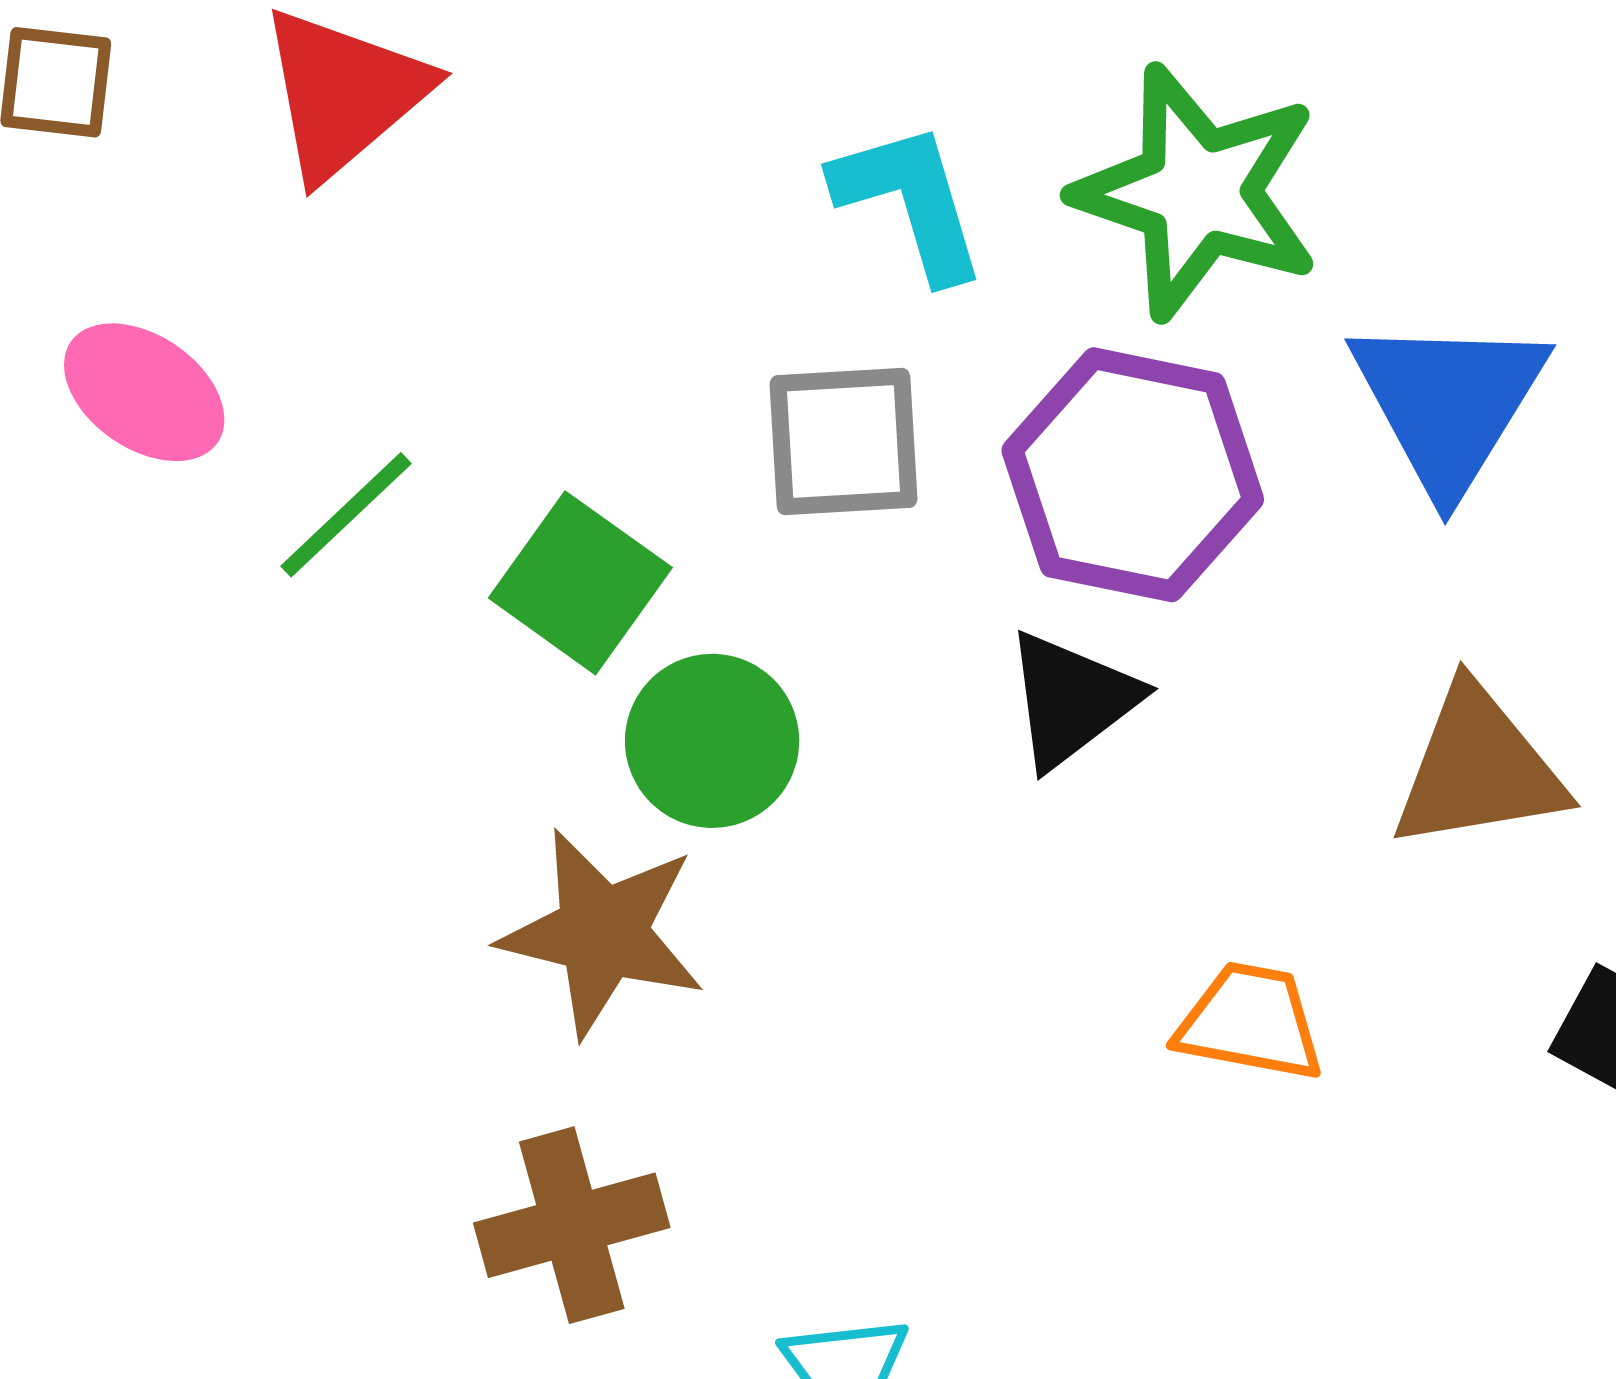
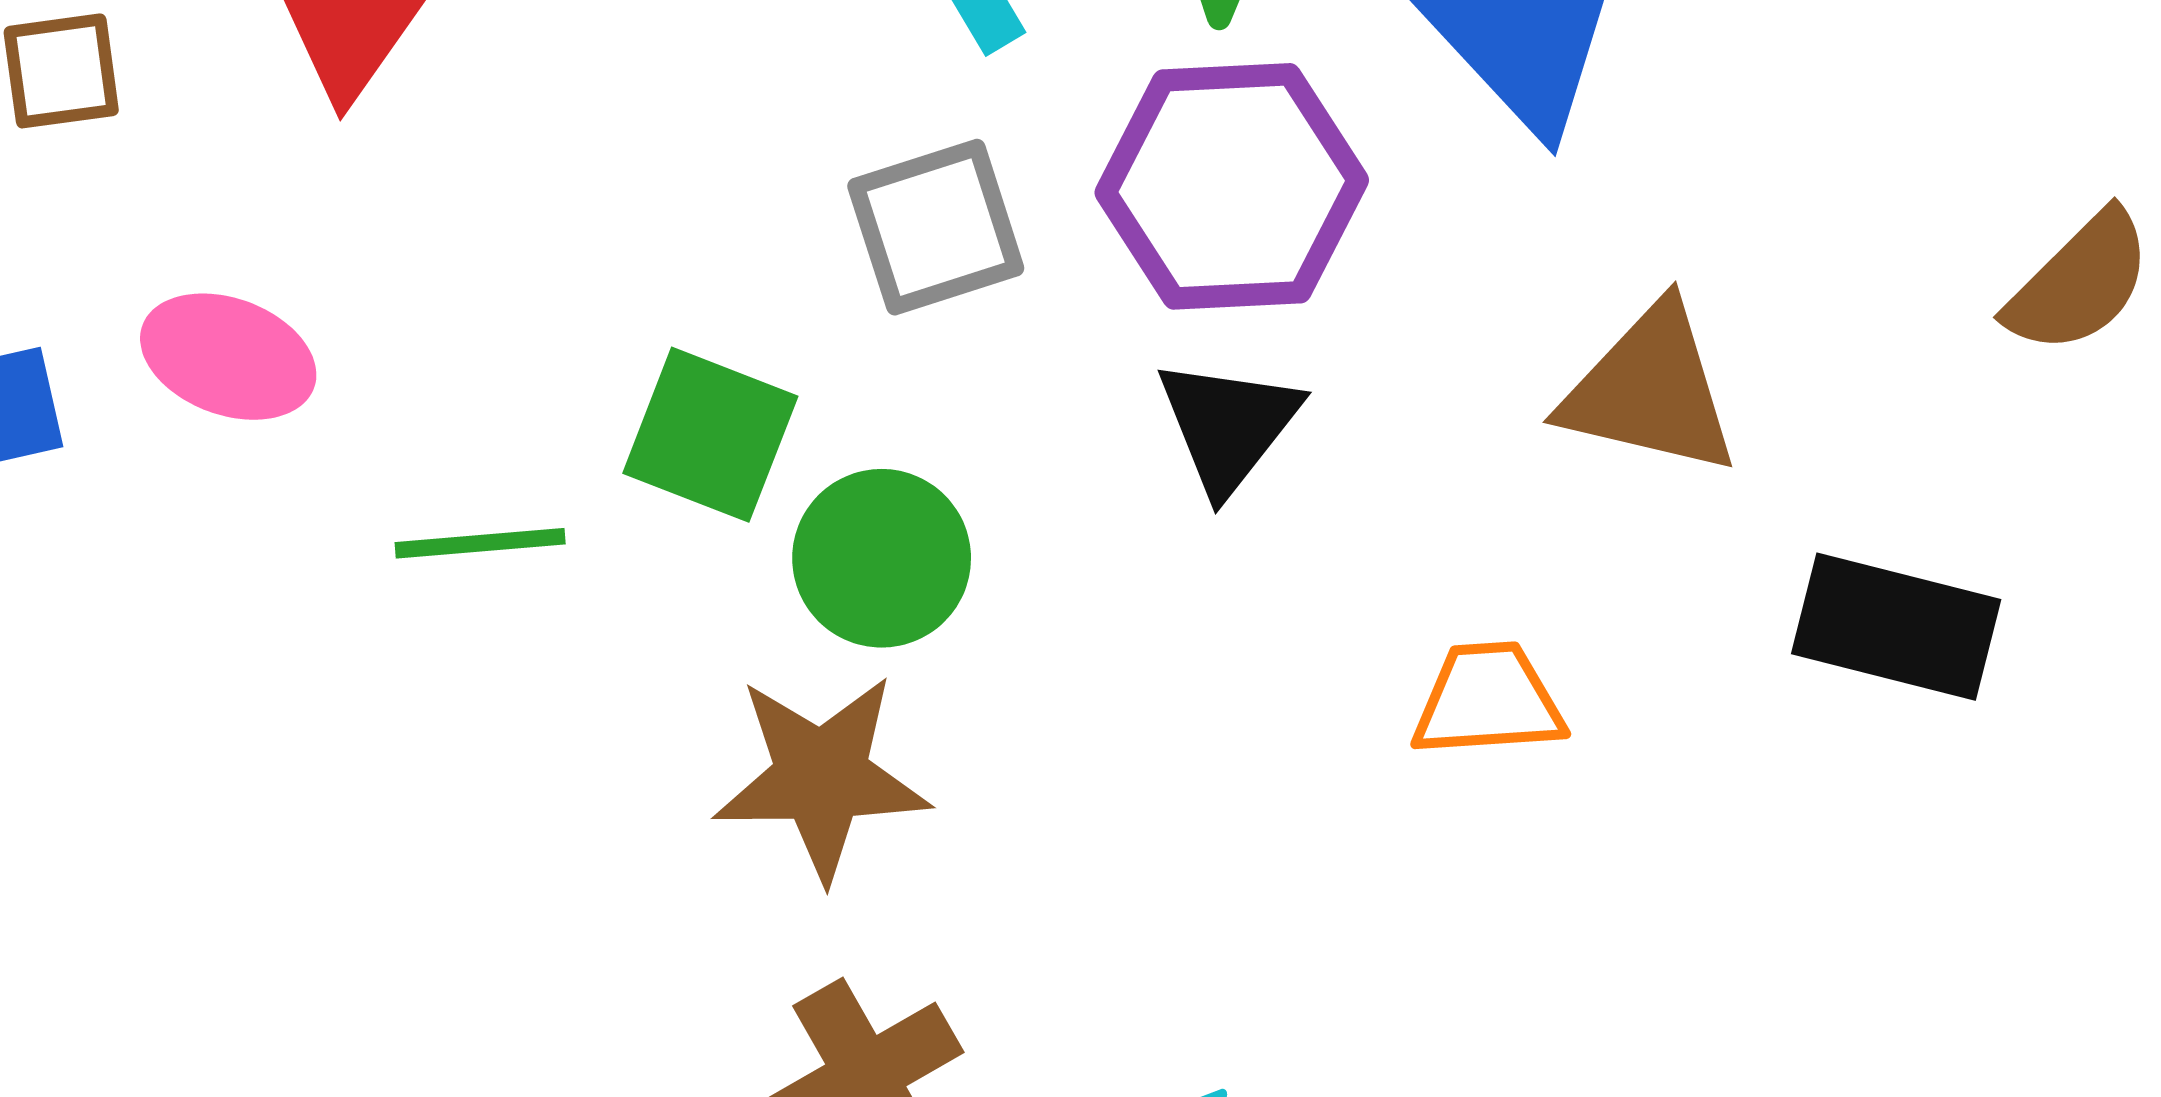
green line: (346, 515) -> (480, 543), moved, turned 53
brown triangle: (1478, 768) -> (1650, 390), turned 37

